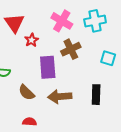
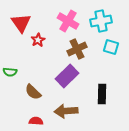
cyan square: (108, 58) -> (111, 47), moved
purple rectangle: (48, 67) -> (67, 76), moved, turned 50
brown arrow: (60, 97) -> (66, 111), moved

